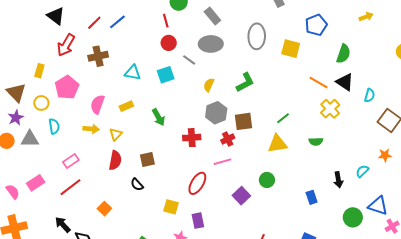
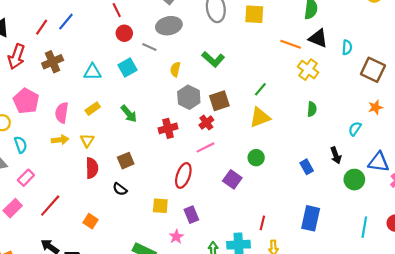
green L-shape: (245, 82) -> (213, 59), turned 80
green semicircle: (316, 141) -> (312, 109), moved, turned -72
pink rectangle: (71, 161) -> (26, 178), moved
black arrow: (338, 180) -> (336, 155), moved

